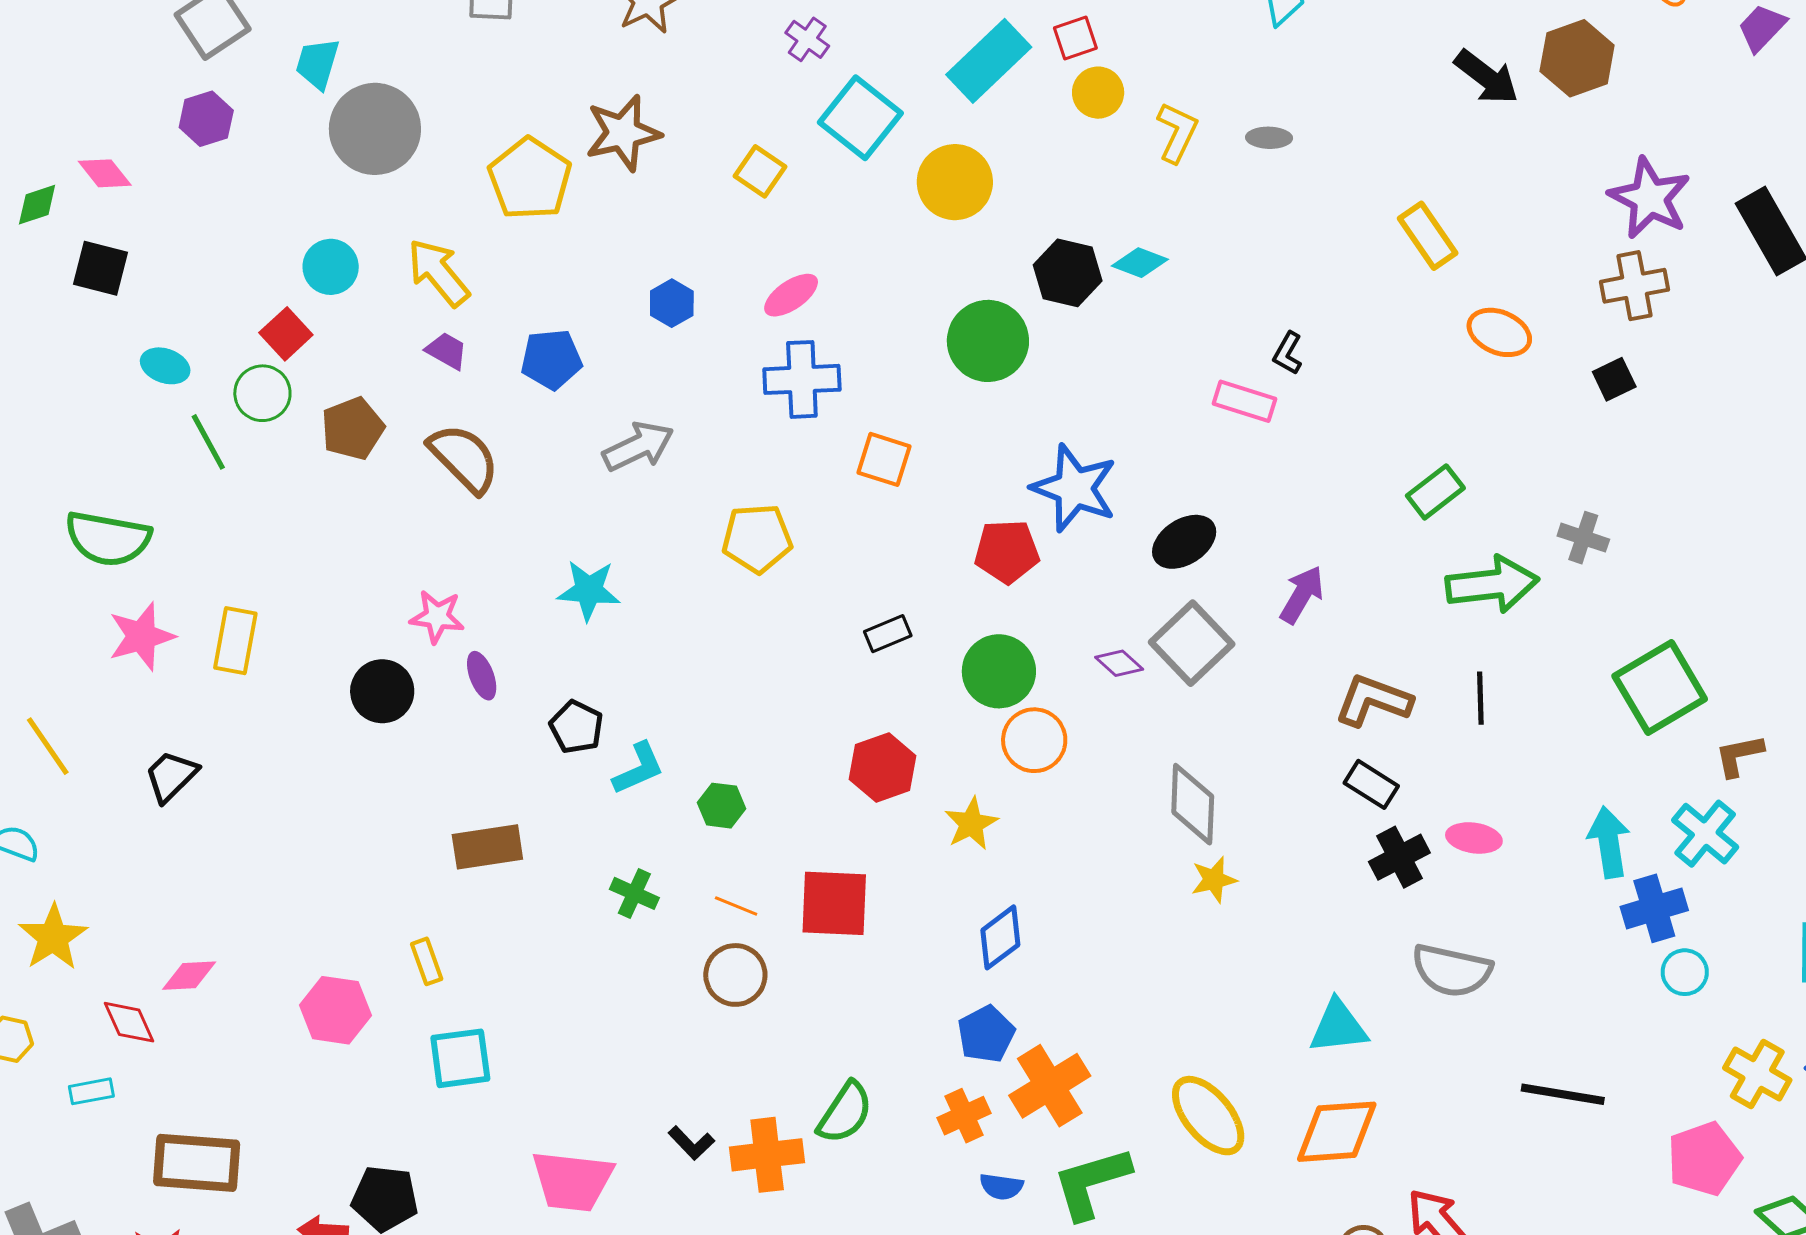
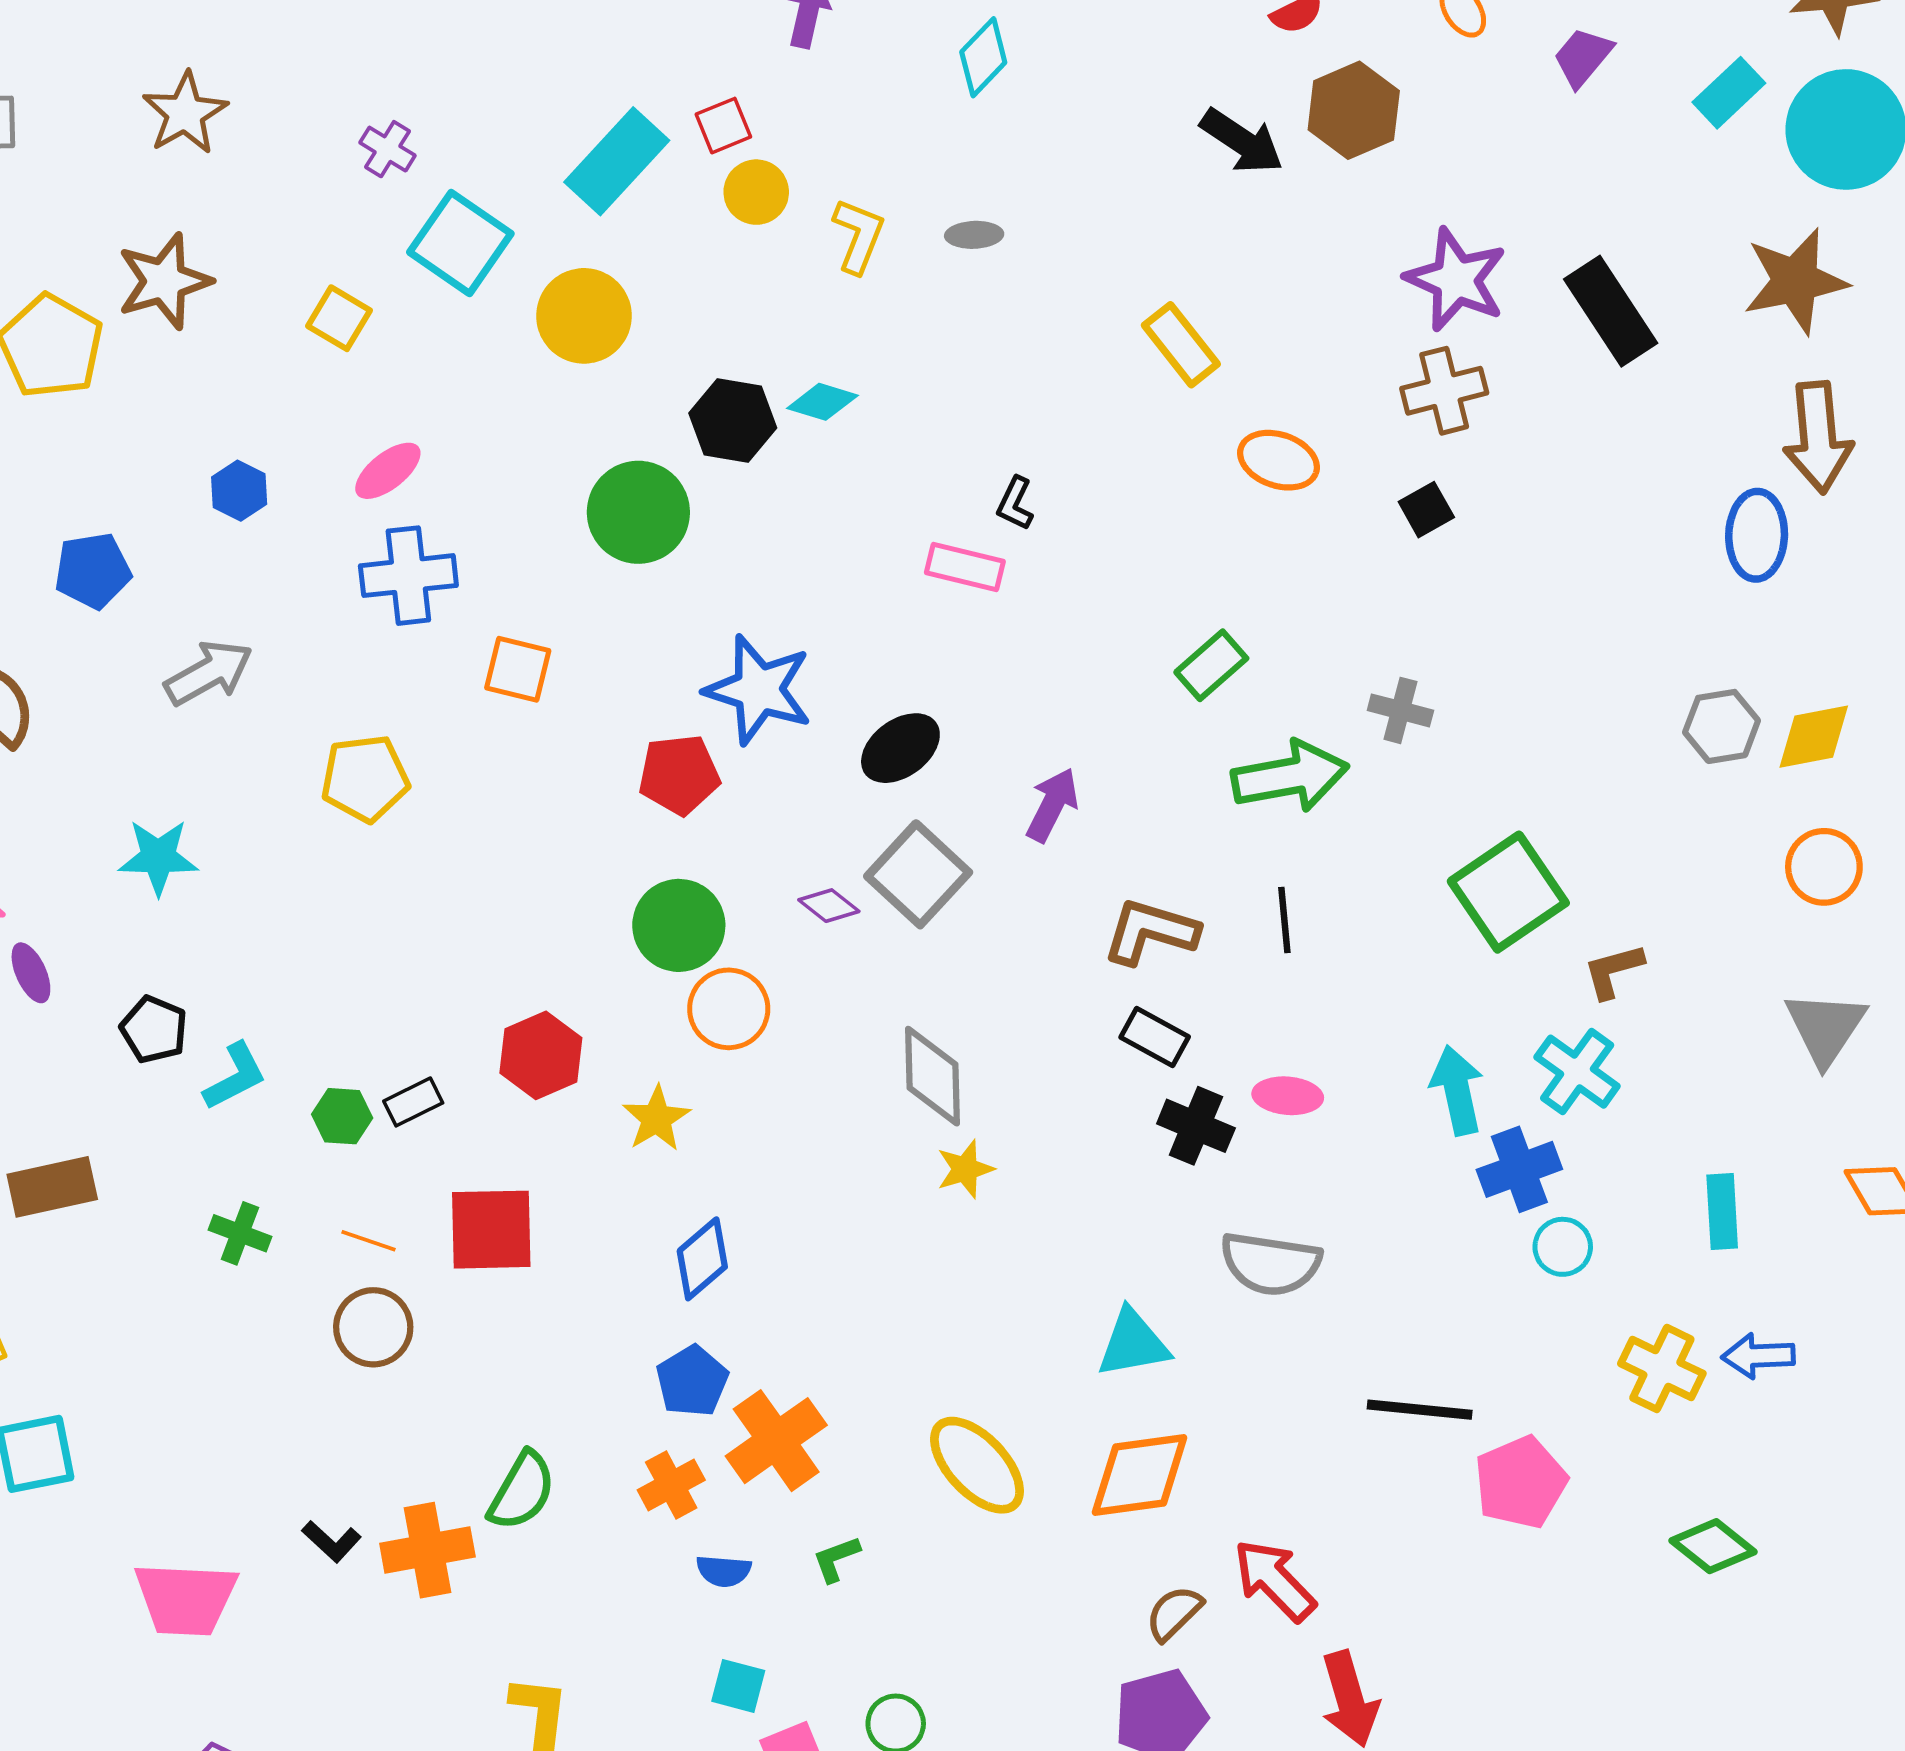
black rectangle: (888, 634) -> (413, 1102), moved
black cross: (1399, 857) -> (1196, 1126), turned -36
pink pentagon: (1704, 1159) -> (1521, 1482), moved
green L-shape: (1091, 1183) -> (836, 1559), size x0.5

